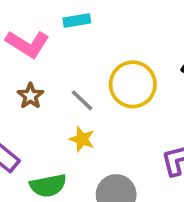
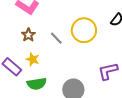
yellow star: (82, 139) -> (33, 59), moved

